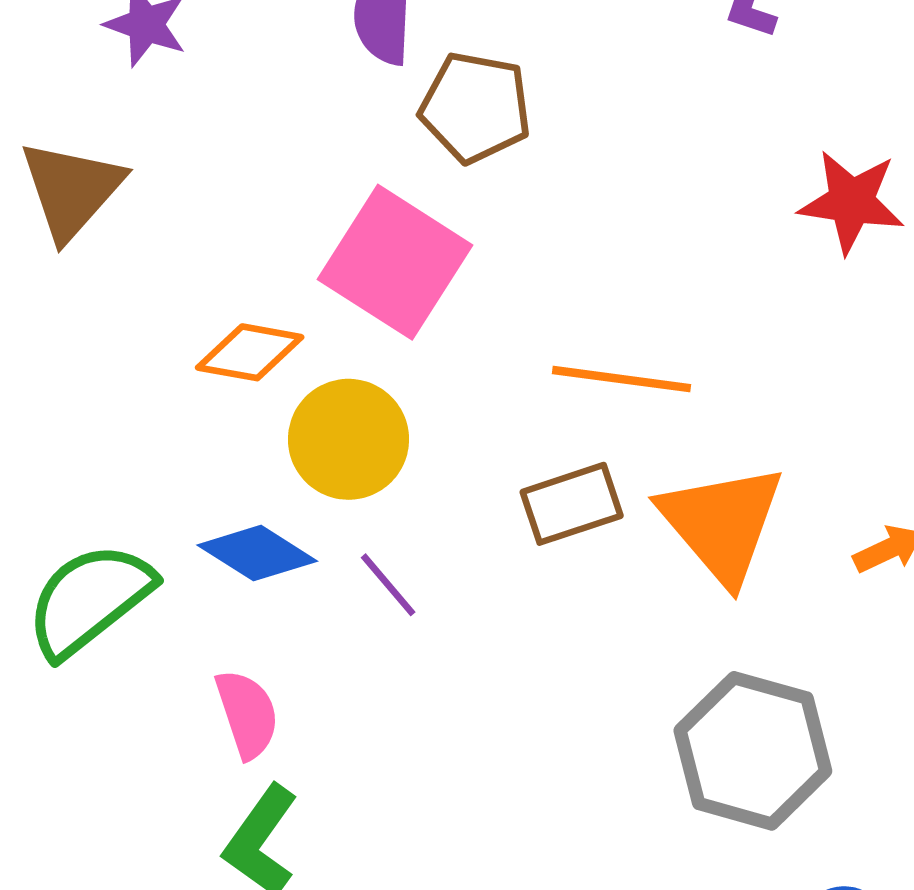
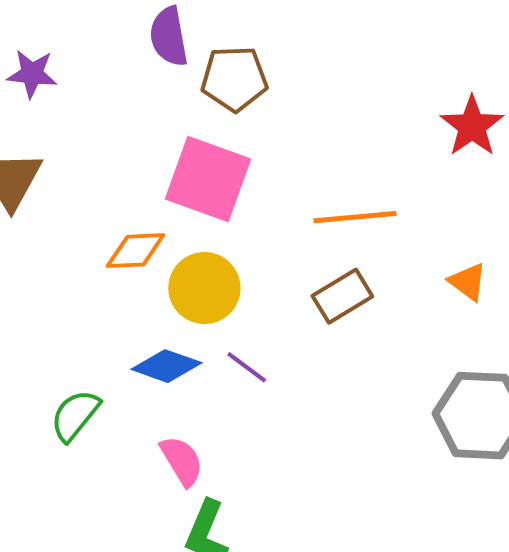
red star: (851, 202) -> (472, 126), moved, turned -30
orange triangle: (722, 523) -> (468, 282), moved, size x0.5
green semicircle: (89, 600) -> (75, 415), size x0.7

